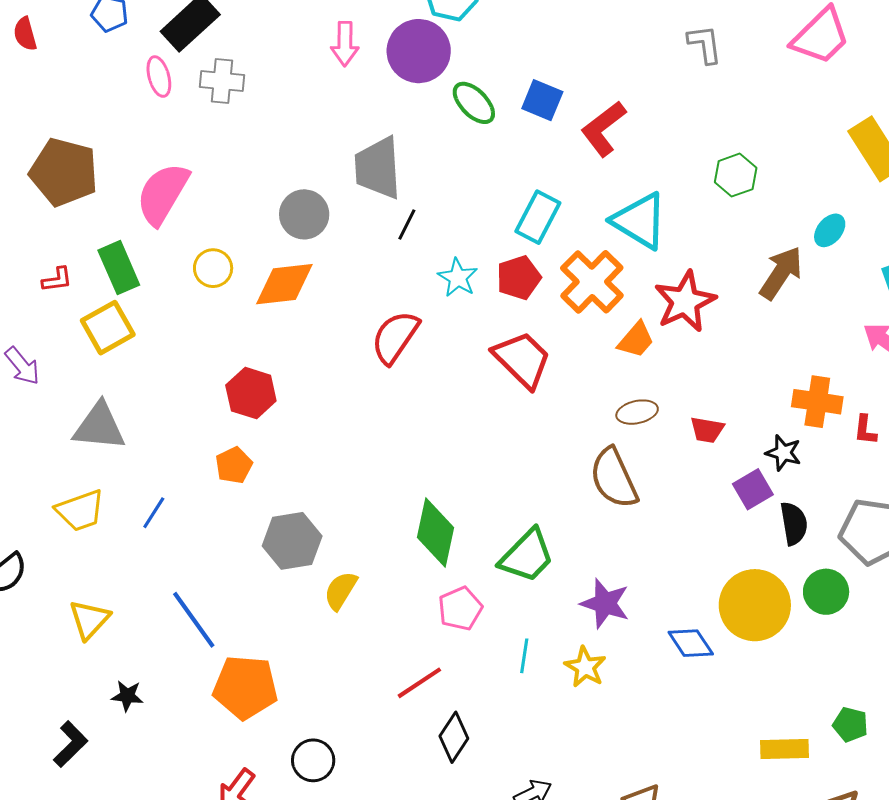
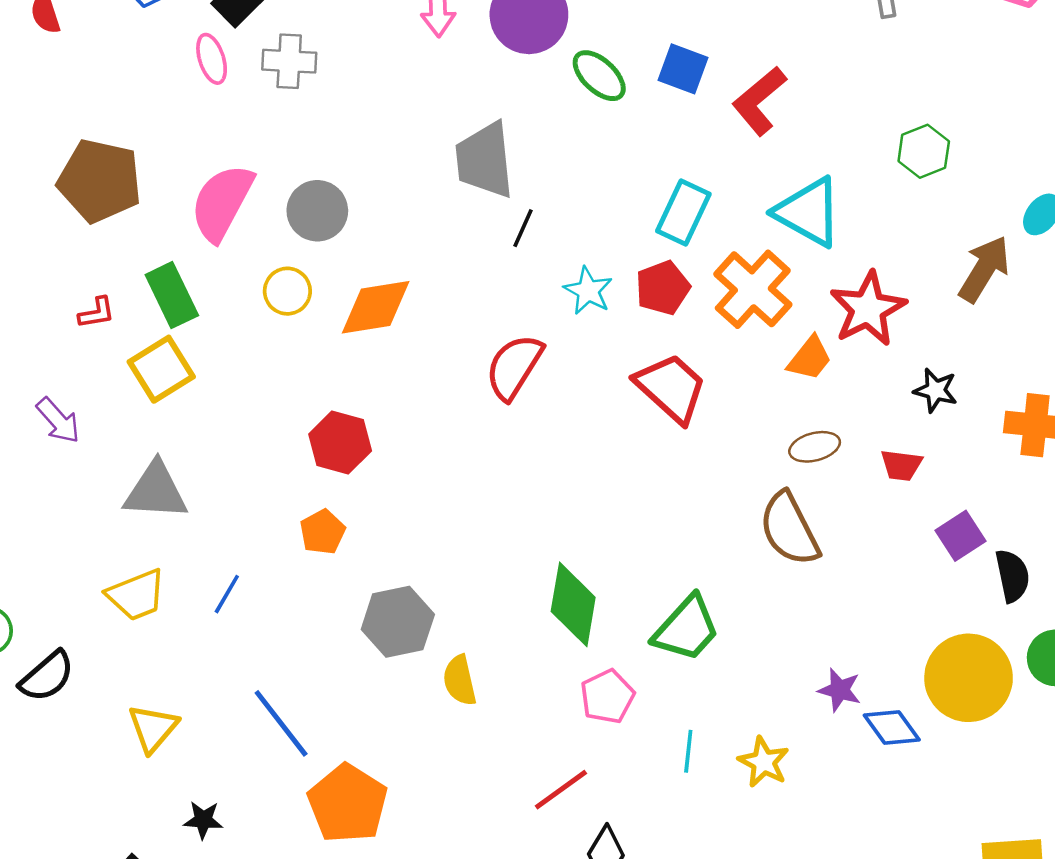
gray circle: (304, 214) -> (317, 211), moved
black star: (783, 453) -> (936, 390), moved
yellow semicircle: (341, 591) -> (460, 680), turned -42
purple star: (605, 603) -> (840, 690), moved, size x0.7
orange pentagon: (245, 687) -> (348, 804), turned 30

